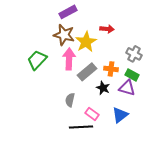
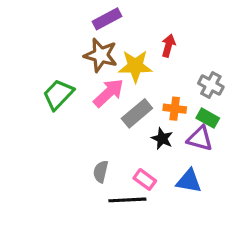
red arrow: (107, 29) -> (168, 46), turned -80
yellow star: (86, 42) -> (135, 66), turned 30
pink arrow: (69, 59) -> (109, 93), turned 45
gray semicircle: (70, 100) -> (101, 172), moved
blue triangle: (120, 115) -> (189, 181), turned 48

